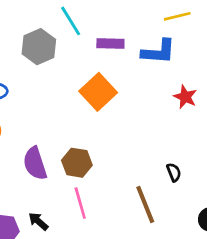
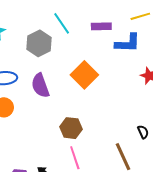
purple rectangle: (110, 43) -> (101, 26), moved
purple semicircle: (35, 163) -> (40, 86), moved

